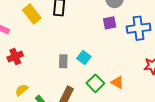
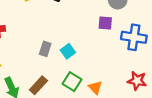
green square: (95, 83) -> (72, 82), turned -30

